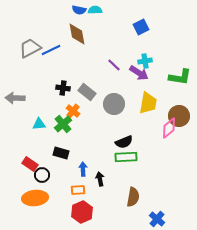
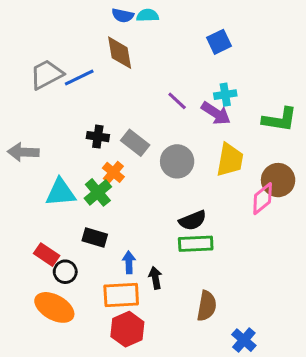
cyan triangle: (39, 124) -> (61, 192), size x1.5
orange rectangle: (78, 190) -> (121, 295), size x1.6
orange ellipse: (35, 198) -> (54, 307), turned 35

